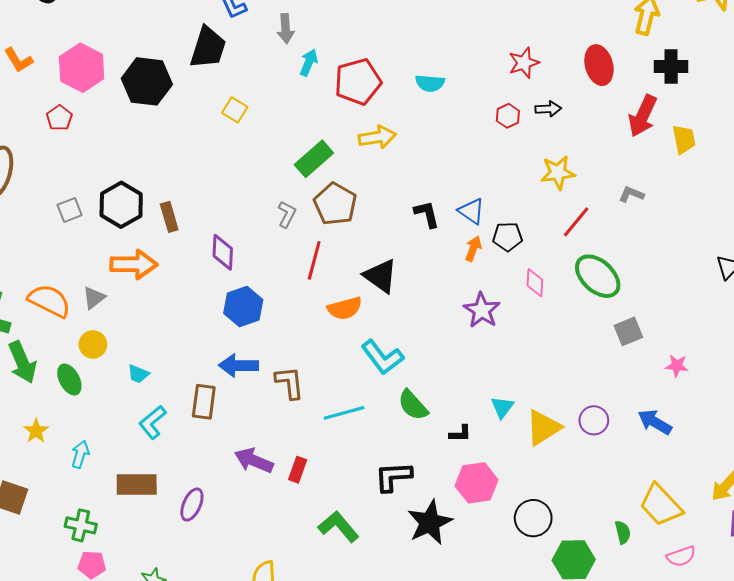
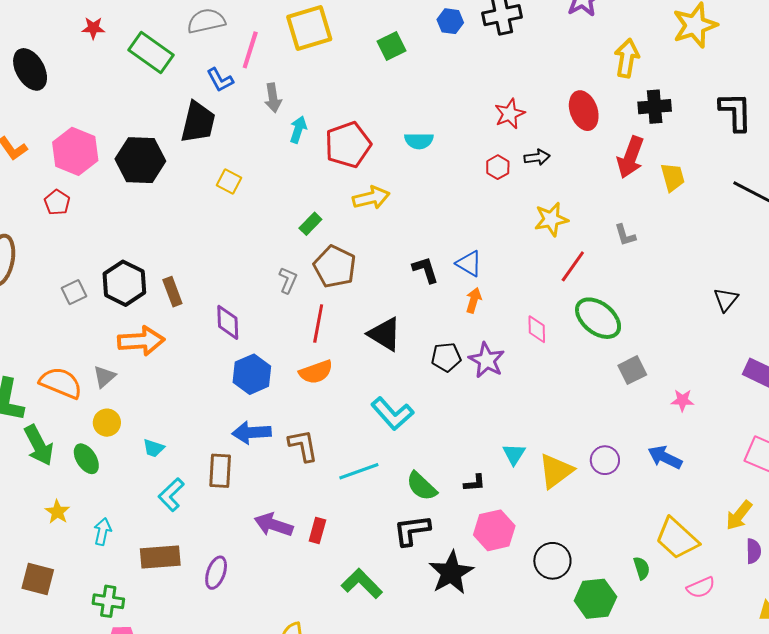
green rectangle: (314, 159) -> (310, 224), size x0.6
gray L-shape: (631, 194) -> (625, 235), turned -125
black pentagon: (507, 237) -> (446, 357), moved
orange semicircle: (345, 308) -> (316, 372), moved
green semicircle: (413, 405) -> (422, 486), moved

